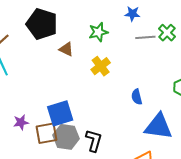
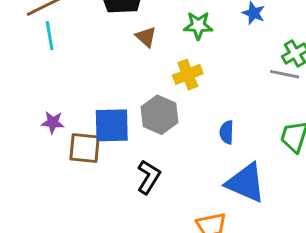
gray line: (145, 37) -> (284, 74), moved
gray hexagon: (66, 137) -> (159, 115), moved

